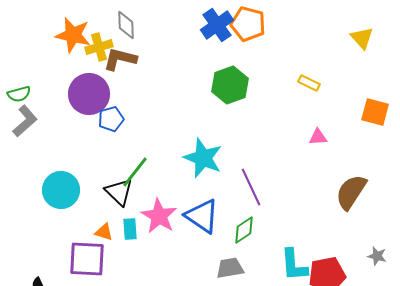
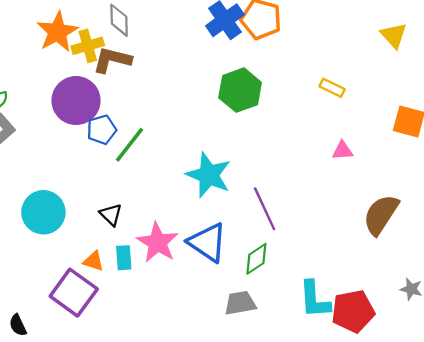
orange star: (73, 35) -> (57, 32), turned 30
green line: (135, 172) -> (130, 145), moved
black triangle: (119, 192) -> (111, 215), size x0.7
purple square: (87, 259) -> (74, 293), turned 33

